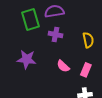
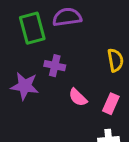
purple cross: (56, 34) -> (55, 66), moved

